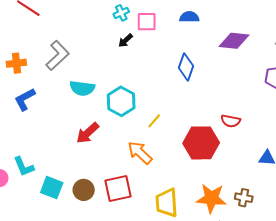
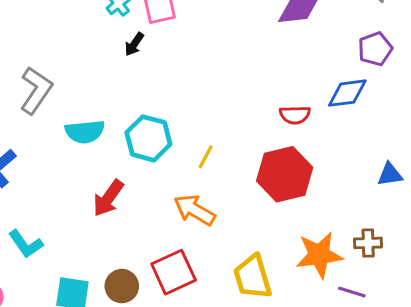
blue diamond: (186, 67) -> (347, 93), moved, turned 76
red semicircle: (231, 121) -> (295, 115), moved
cyan L-shape: (24, 167) -> (26, 244), moved

